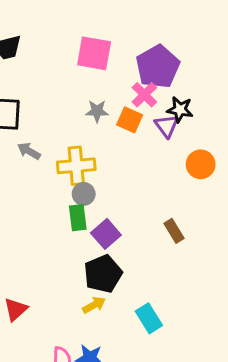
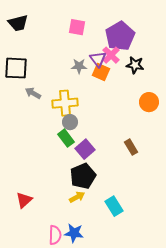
pink square: (94, 53) -> (77, 27), size x0.7
purple triangle: (167, 126) -> (98, 59), moved
green rectangle: (78, 218) -> (66, 138), turned -30

